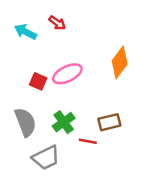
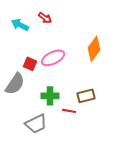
gray semicircle: (25, 122) -> (15, 84), moved, turned 55
green cross: (64, 122) -> (50, 96), turned 36

